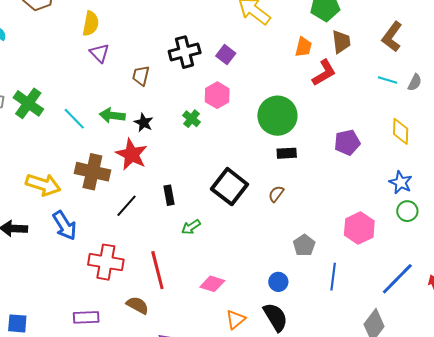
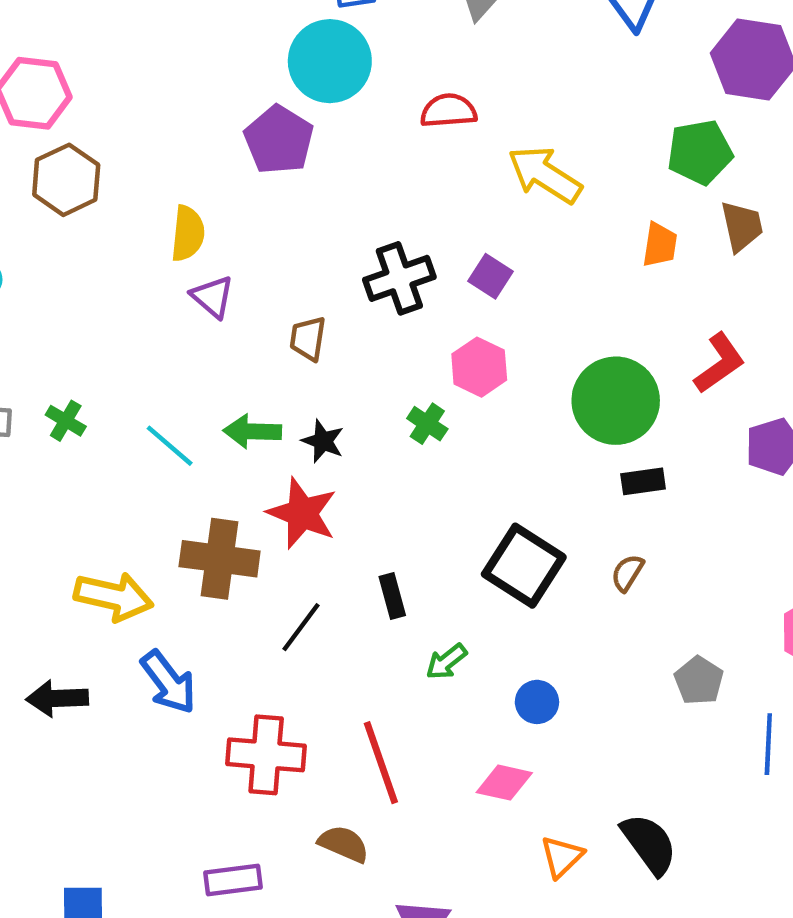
red L-shape: (324, 73) -> (719, 363), moved
green cross: (28, 103) -> (66, 421), size x0.6
blue circle: (278, 282) -> (537, 702), moved

